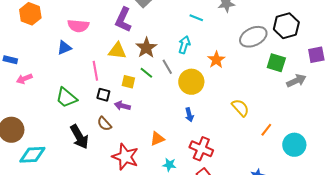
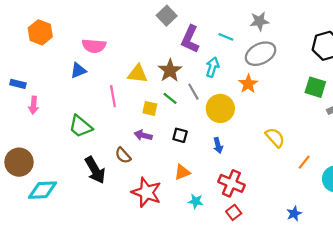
purple L-shape: (123, 20) -> (190, 39), moved
gray ellipse: (253, 37) -> (261, 54), moved
pink arrow: (24, 79) -> (34, 105), turned -63
black square: (103, 95) -> (180, 135), moved

